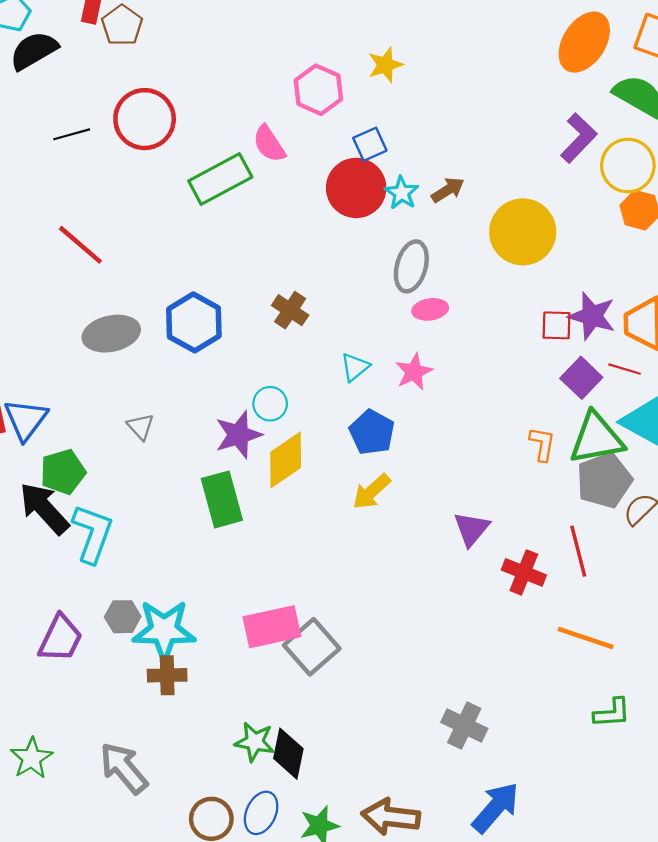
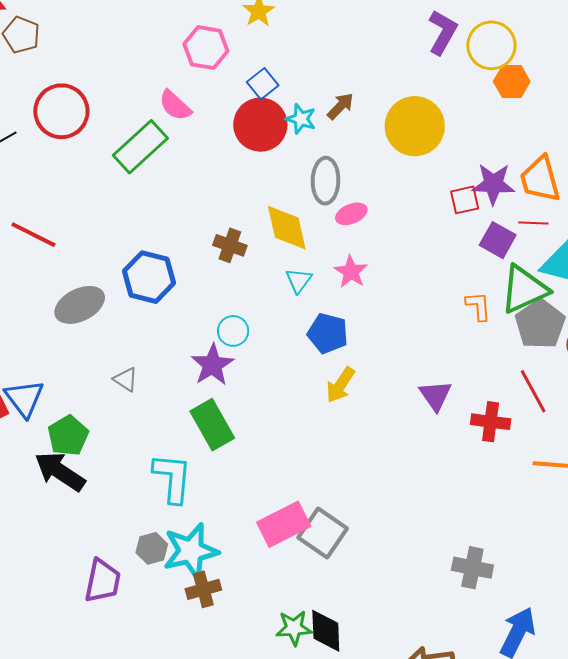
yellow diamond: (286, 460) -> (287, 228), moved, turned -54
cyan L-shape: (93, 534) -> (172, 478), moved

